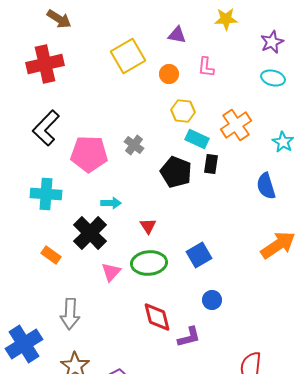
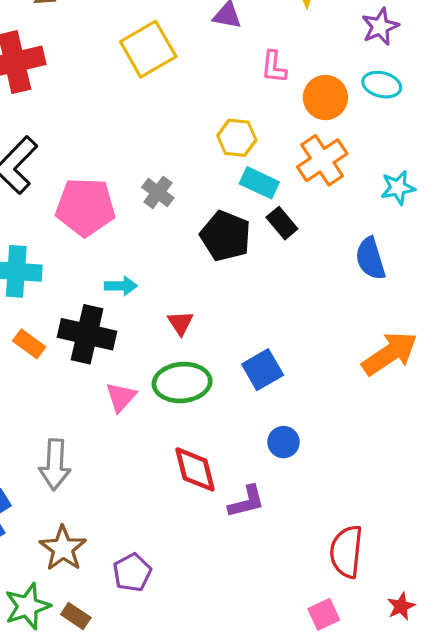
orange circle: (169, 74) -> (325, 97), moved, size x1.4
cyan star: (283, 142) -> (398, 188), turned 30
black rectangle: (211, 164) -> (282, 223), turned -48
black cross: (90, 233) -> (87, 334), turned -32
orange rectangle: (51, 255) -> (29, 344), moved

